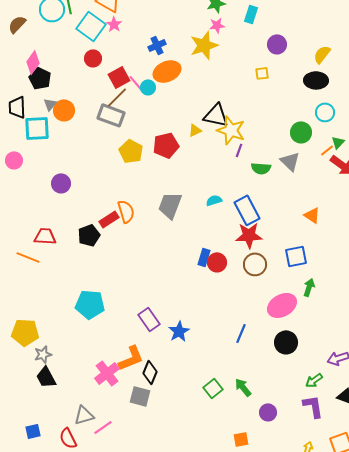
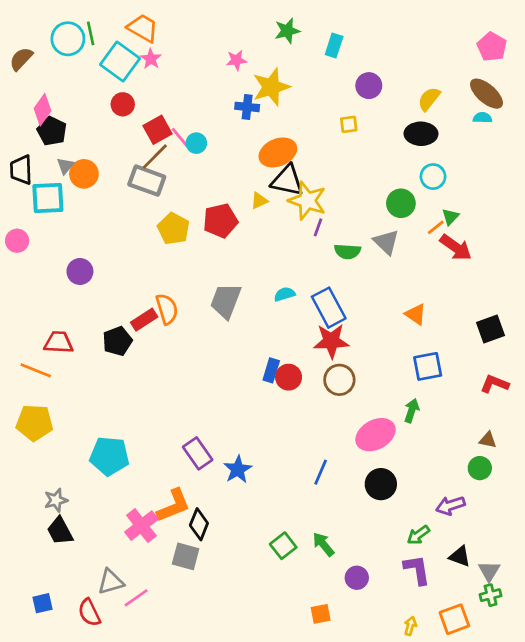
pink star: (217, 25) -> (236, 60), moved
blue cross: (157, 45) -> (247, 107), moved, turned 30
orange ellipse: (167, 71) -> (278, 152), moved
blue square: (296, 256) -> (428, 366), moved
cyan pentagon: (90, 304) -> (109, 456), moved
yellow pentagon: (25, 332) -> (34, 423), moved

